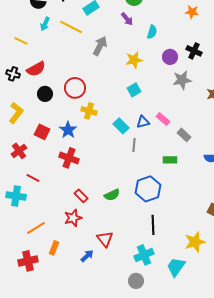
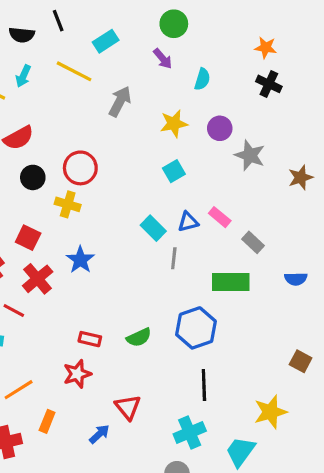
cyan arrow: (45, 24) -> (23, 76), moved
black cross: (194, 51) -> (269, 84), moved
purple circle: (170, 57) -> (220, 128), moved
gray star: (182, 80) -> (250, 155), turned 30
yellow cross: (89, 111) -> (68, 204), moved
blue star: (68, 130) -> (80, 260), moved
red cross: (69, 158) -> (38, 279), moved, turned 30
green rectangle: (170, 160) -> (231, 282), size x1.6
red rectangle: (81, 196) -> (90, 339), turned -32

